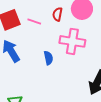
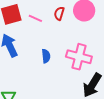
pink cross: (72, 41) -> (79, 57), moved

